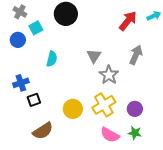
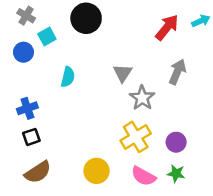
black square: (34, 100) -> (31, 137), moved
yellow circle: (73, 109) -> (97, 171), moved
brown semicircle: (43, 131) -> (38, 172), moved

